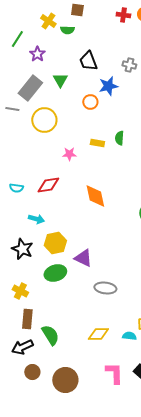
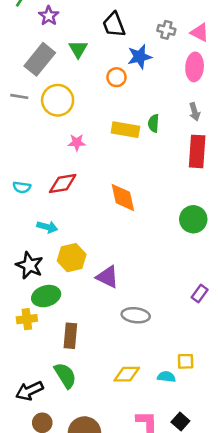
gray line: (12, 109) -> (19, 96), moved
yellow rectangle: (97, 143) -> (125, 130), size x1.5
pink star: (69, 154) -> (77, 142), moved
green ellipse: (55, 273) -> (46, 296), moved
yellow cross: (20, 291) -> (27, 319), turned -35
brown rectangle: (27, 319) -> (70, 336), moved

